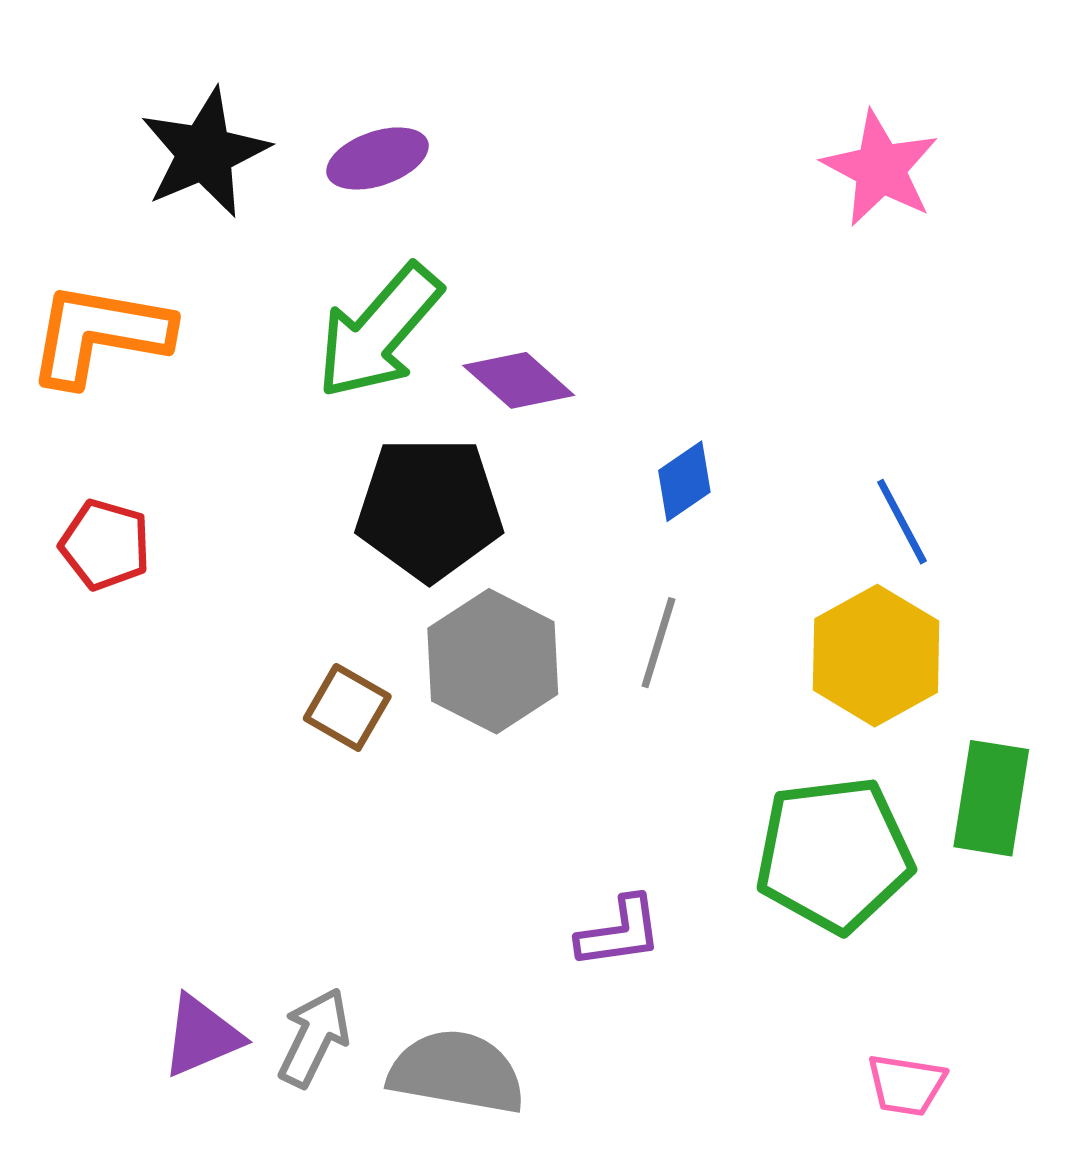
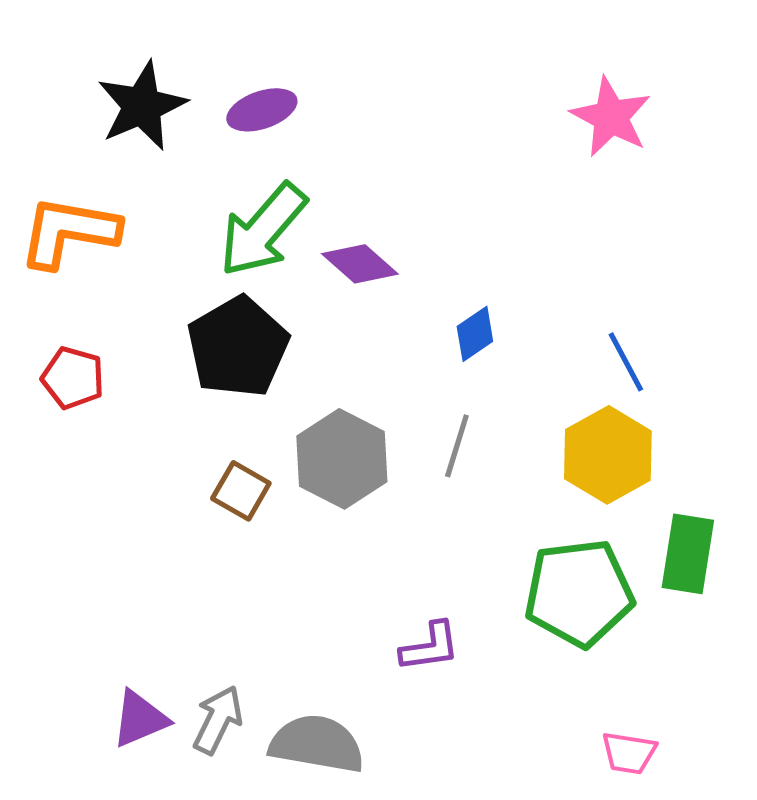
black pentagon: (429, 509) -> (238, 347), moved, turned -30

